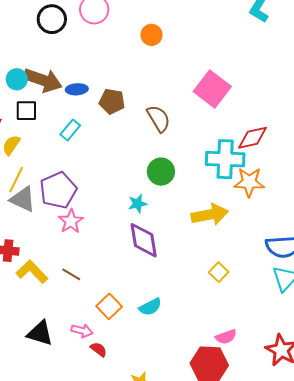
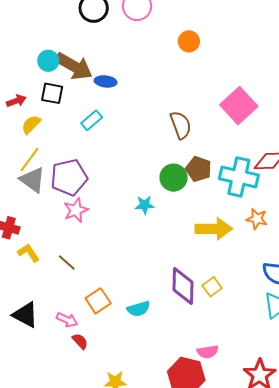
brown pentagon: (112, 101) -> (198, 169), moved
orange star: (249, 182) -> (257, 219), moved, size x0.7
purple diamond: (144, 240) -> (183, 286), moved
yellow L-shape: (32, 272) -> (28, 253), size x0.7

